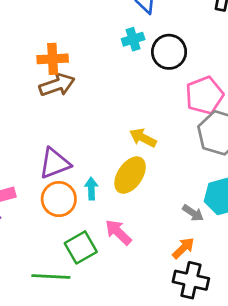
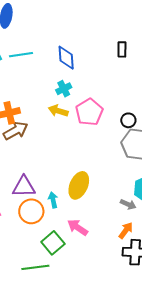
black circle: (169, 52) -> (128, 120), moved, size x0.6
pink pentagon: (204, 95) -> (89, 112), moved
yellow arrow: (143, 138) -> (58, 111), moved
purple triangle: (55, 163) -> (24, 187), turned 30

